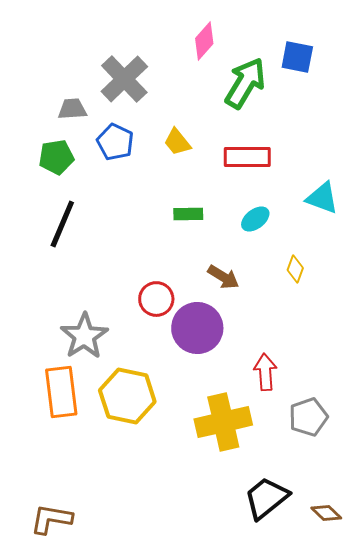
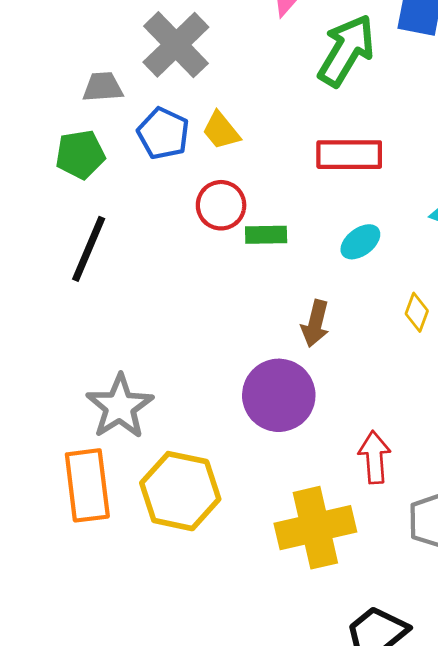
yellow trapezoid: (177, 142) -> (221, 131), moved
brown arrow: (223, 277) -> (315, 323), turned 72
red circle: (156, 299) -> (221, 205), moved

